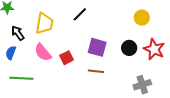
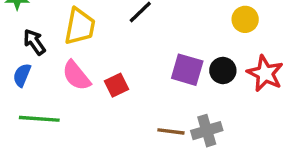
purple square: (97, 47) -> (187, 70), moved
brown line: (96, 71) -> (171, 131), moved
gray cross: (142, 85) -> (207, 131), moved

